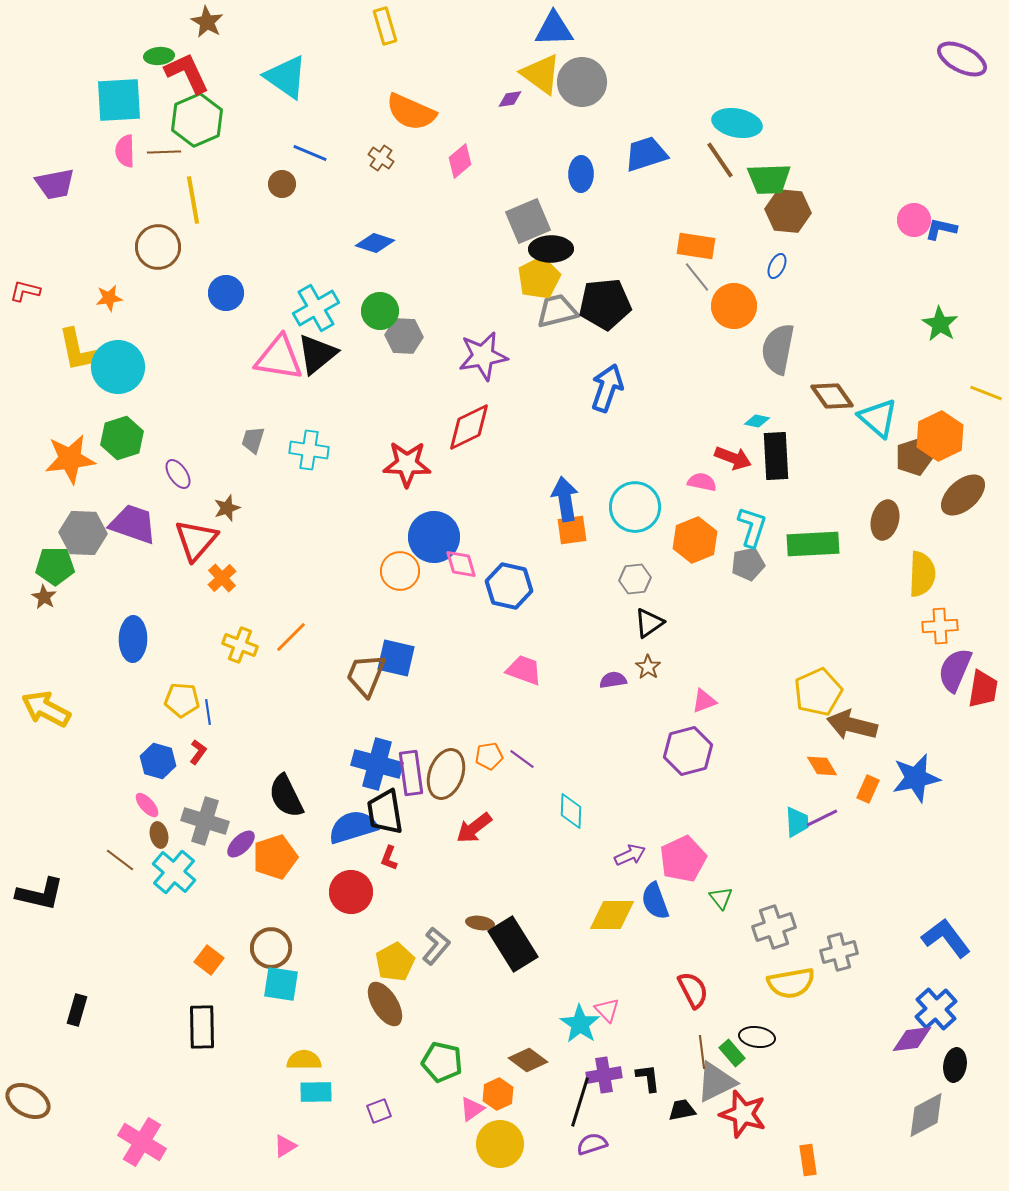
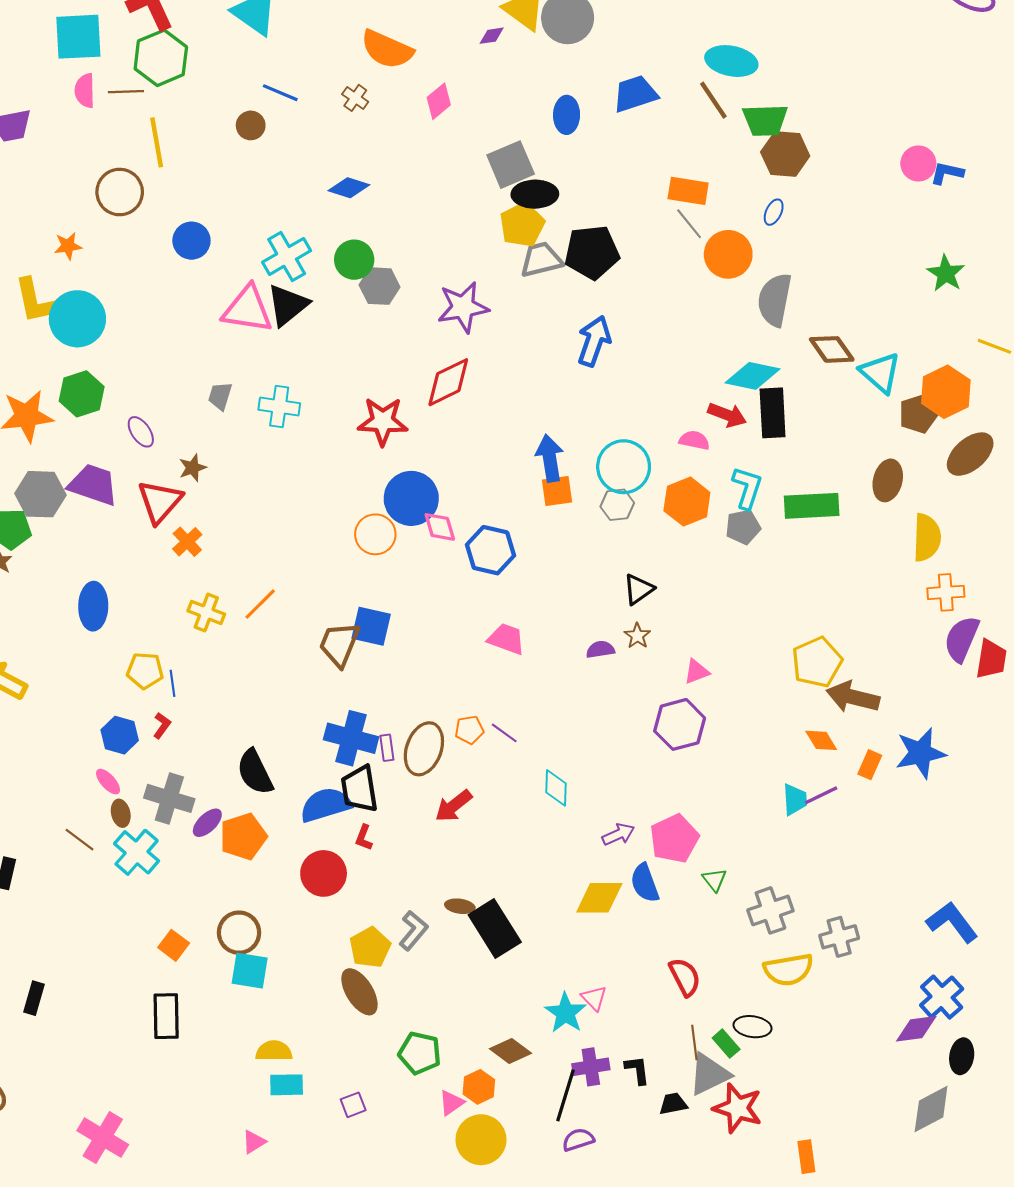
cyan diamond: (757, 421) -> (752, 376), size x2.0
gray hexagon: (635, 579) -> (617, 505), moved
purple rectangle: (411, 773) -> (387, 748), size x0.6

